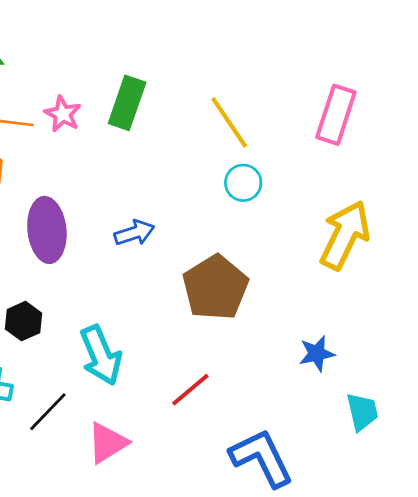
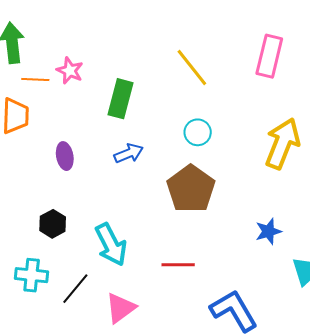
green rectangle: (127, 103) -> (121, 99), moved
cyan circle: (243, 183) -> (198, 132), moved
purple ellipse: (47, 230) -> (65, 156), size x0.6
red line: (190, 390) -> (178, 265), turned 44

